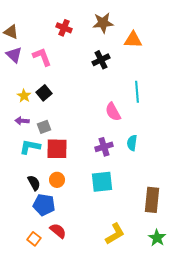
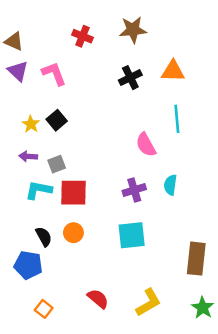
orange triangle: (133, 40) -> (173, 71), moved
blue pentagon: (44, 205) -> (28, 265), moved
red semicircle: (58, 231) -> (98, 299), moved

